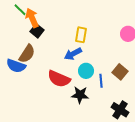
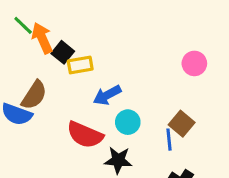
black square: (37, 31) -> (63, 52), moved
yellow rectangle: (81, 35) -> (80, 65), moved, turned 70
blue line: (101, 81) -> (169, 140), moved

